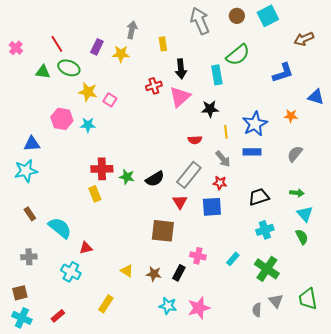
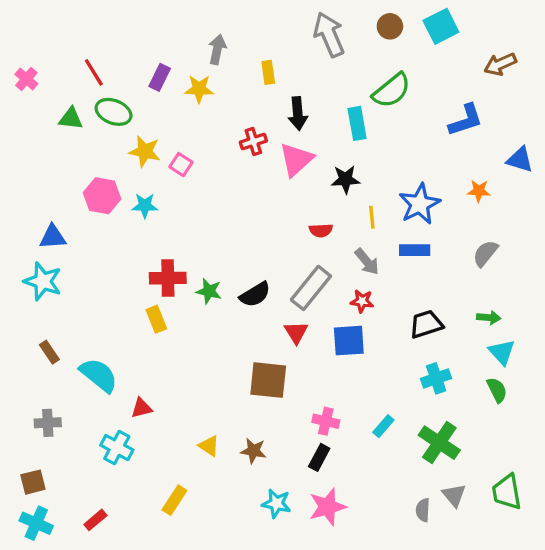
cyan star: (26, 171) -> (43, 281), turned 30
black rectangle: (179, 273) -> (319, 457), moved

